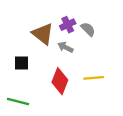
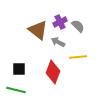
black square: (21, 63) -> (19, 69), moved
yellow line: (94, 78) -> (78, 57), moved

